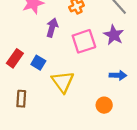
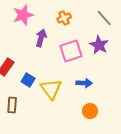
blue square: (38, 63) -> (28, 80), moved
blue arrow: (118, 75) -> (84, 83), moved

